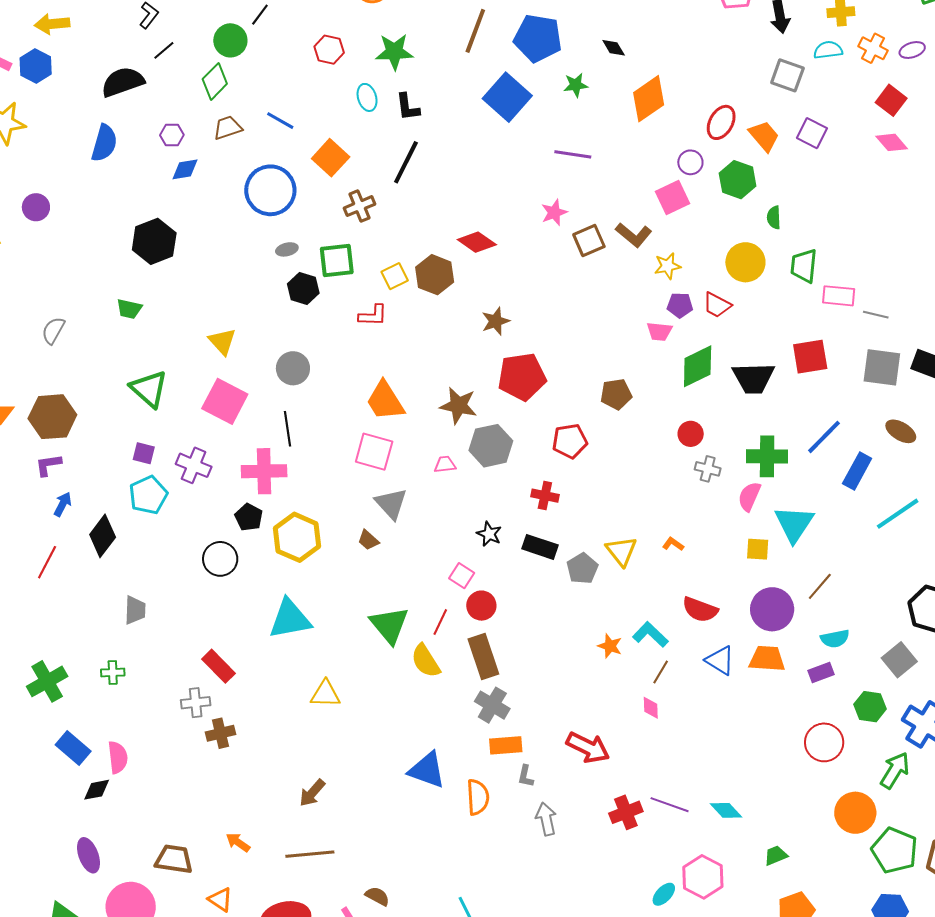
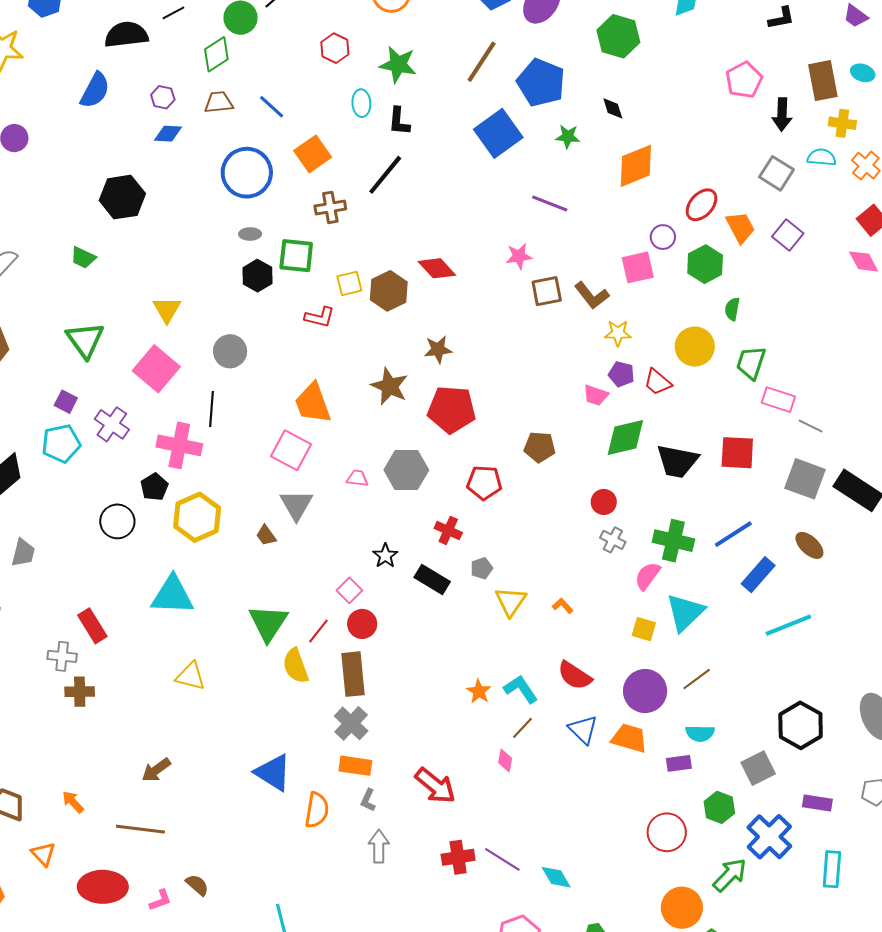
brown star: (458, 406) -> (389, 386), moved
gray pentagon: (582, 568) -> (482, 568), moved, size x0.7

